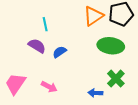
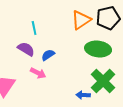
green cross: (116, 79) -> (103, 81), size x1.4
pink arrow: (49, 87) -> (38, 73), moved

